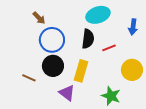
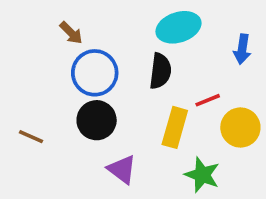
red line: (109, 48) -> (208, 100), moved
yellow rectangle: (81, 71) -> (175, 127), moved
brown line: (29, 78) -> (31, 137), moved

